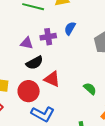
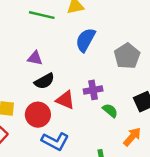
blue semicircle: (70, 28) -> (86, 40), size x1.5
purple cross: (48, 37) -> (93, 90), moved

